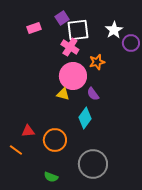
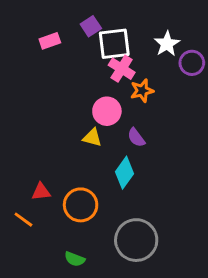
pink cross: (70, 47) -> (122, 69), moved
pink circle: (73, 76) -> (107, 111), size x0.7

